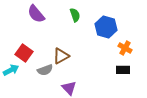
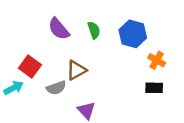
purple semicircle: (36, 14) -> (59, 29), moved
green semicircle: (75, 15) -> (94, 30), moved

